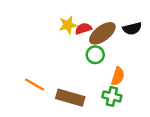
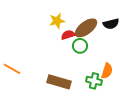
red semicircle: (83, 29) -> (68, 35), moved
orange semicircle: (118, 76) -> (107, 71), moved
orange line: (35, 85) -> (12, 69), moved

